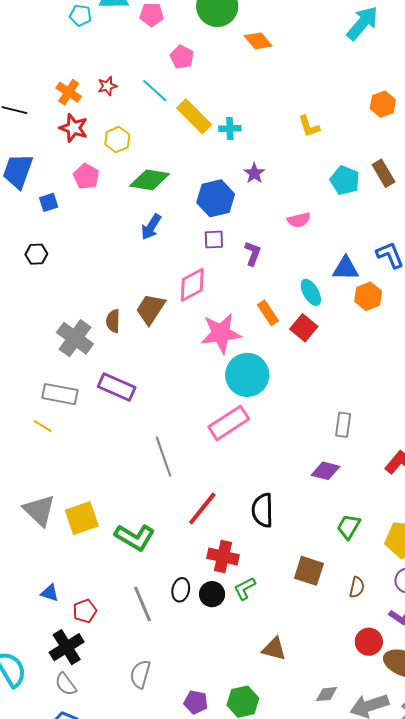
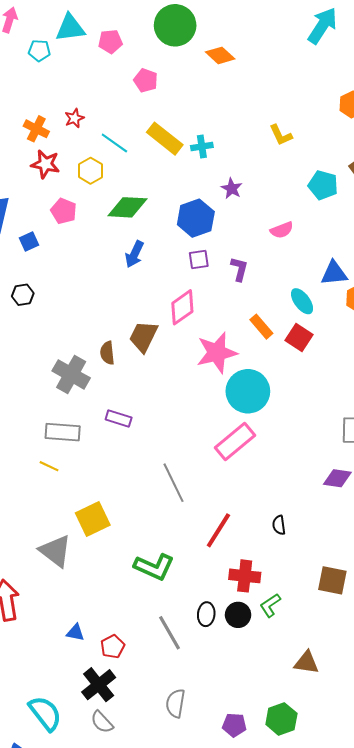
cyan line: (155, 90) -> (114, 143), moved
purple rectangle: (117, 387) -> (119, 418), size x0.7
black semicircle: (263, 510) -> (279, 525), size x0.6
yellow square: (82, 518) -> (93, 519), moved

